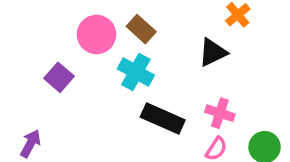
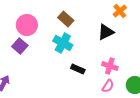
pink circle: (97, 34) -> (27, 25), moved
black rectangle: (163, 118) -> (78, 69), size x0.6

